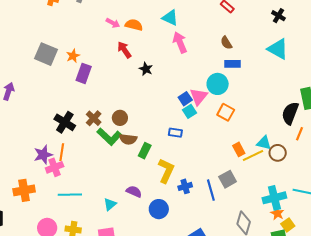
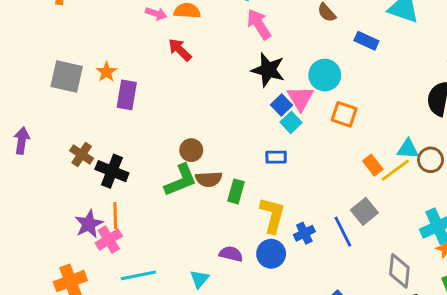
blue rectangle: (232, 64) -> (366, 41), moved, turned 35
black star: (146, 69) -> (268, 70), moved, size x1.6
brown cross: (94, 118) -> (82, 155), moved
green L-shape: (109, 137) -> (181, 180), turned -55
blue circle: (159, 209) -> (271, 254), moved

